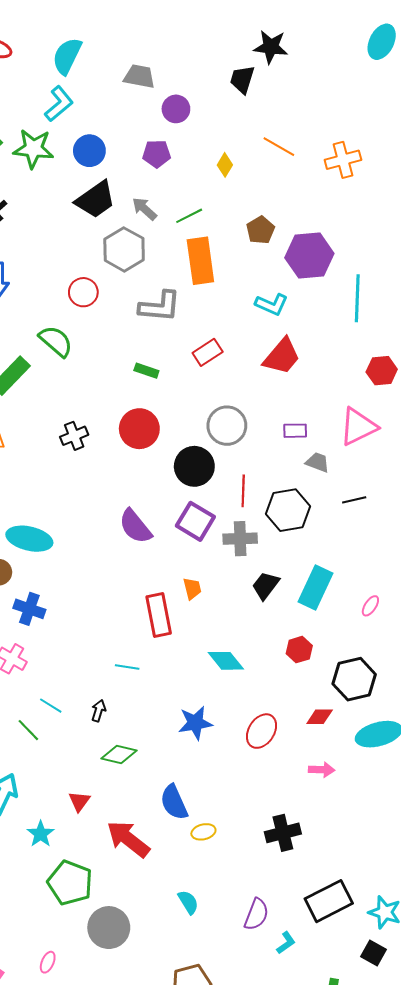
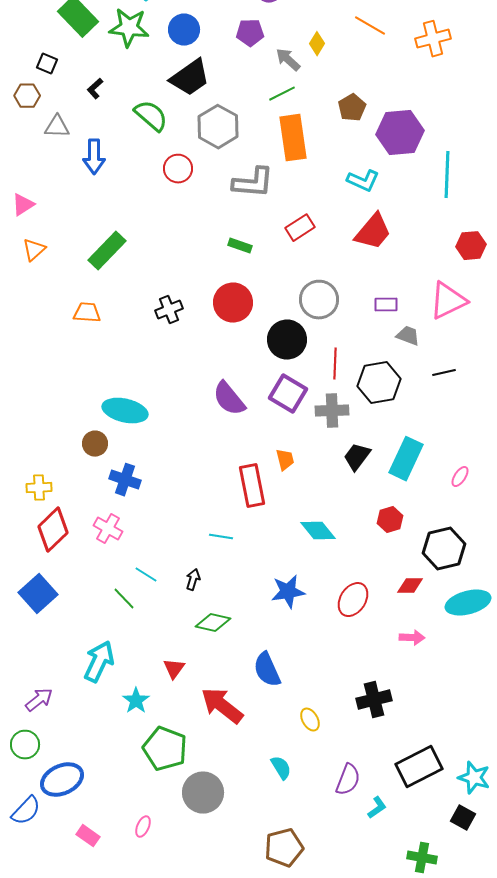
gray arrow: (144, 209) -> (288, 60), moved
green semicircle: (56, 341) -> (151, 116), moved
yellow ellipse: (203, 832) -> (310, 720), moved, turned 75

